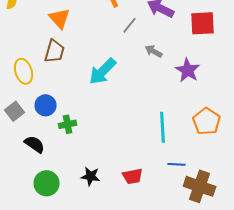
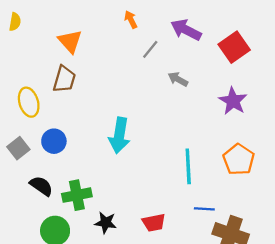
red square: (203, 23) -> (234, 47), turned -32
purple star: (188, 70) -> (233, 101), moved
cyan arrow: (103, 71) -> (119, 135), moved, turned -36
green cross: (68, 124) -> (77, 195), moved, size x1.4

